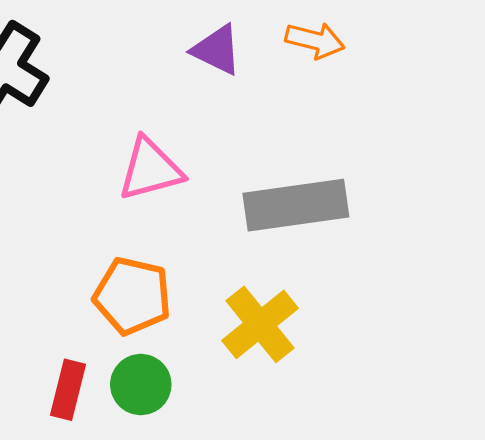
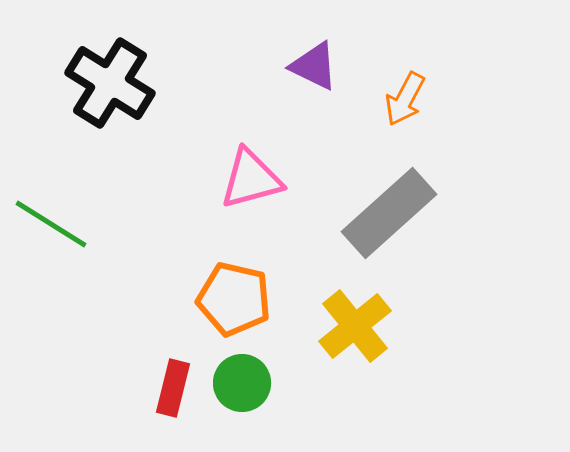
orange arrow: (315, 40) -> (405, 99), moved, turned 104
gray rectangle: (296, 205) -> (389, 213), turned -34

